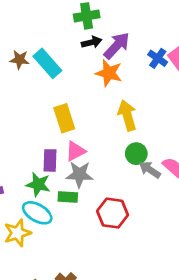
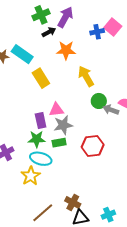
purple arrow: (117, 46) -> (65, 17), moved
blue cross: (158, 58) -> (97, 32), turned -32
yellow rectangle: (64, 118) -> (41, 78), moved
pink triangle: (75, 151) -> (56, 110), turned 35

